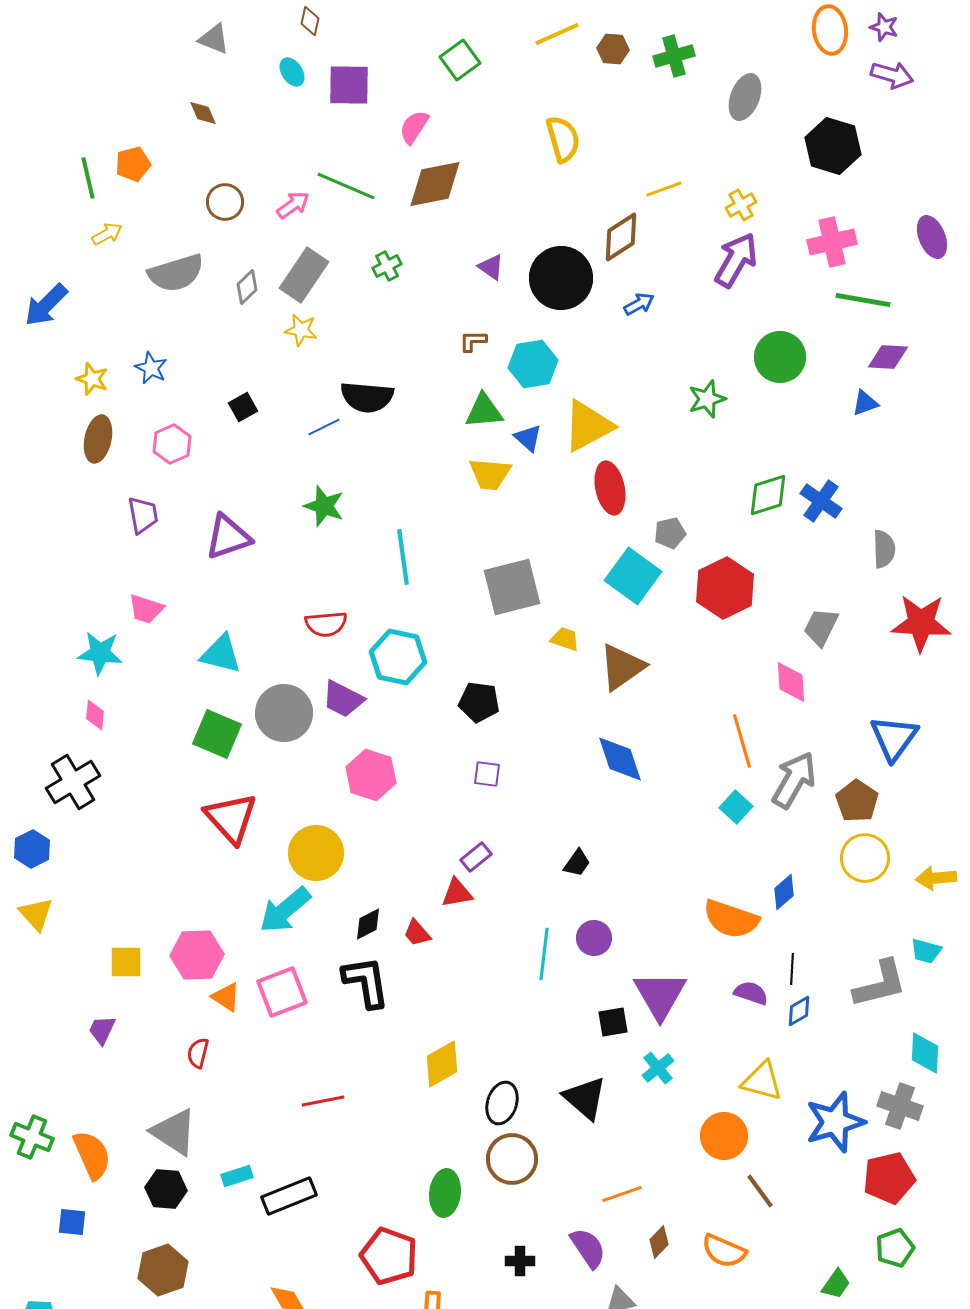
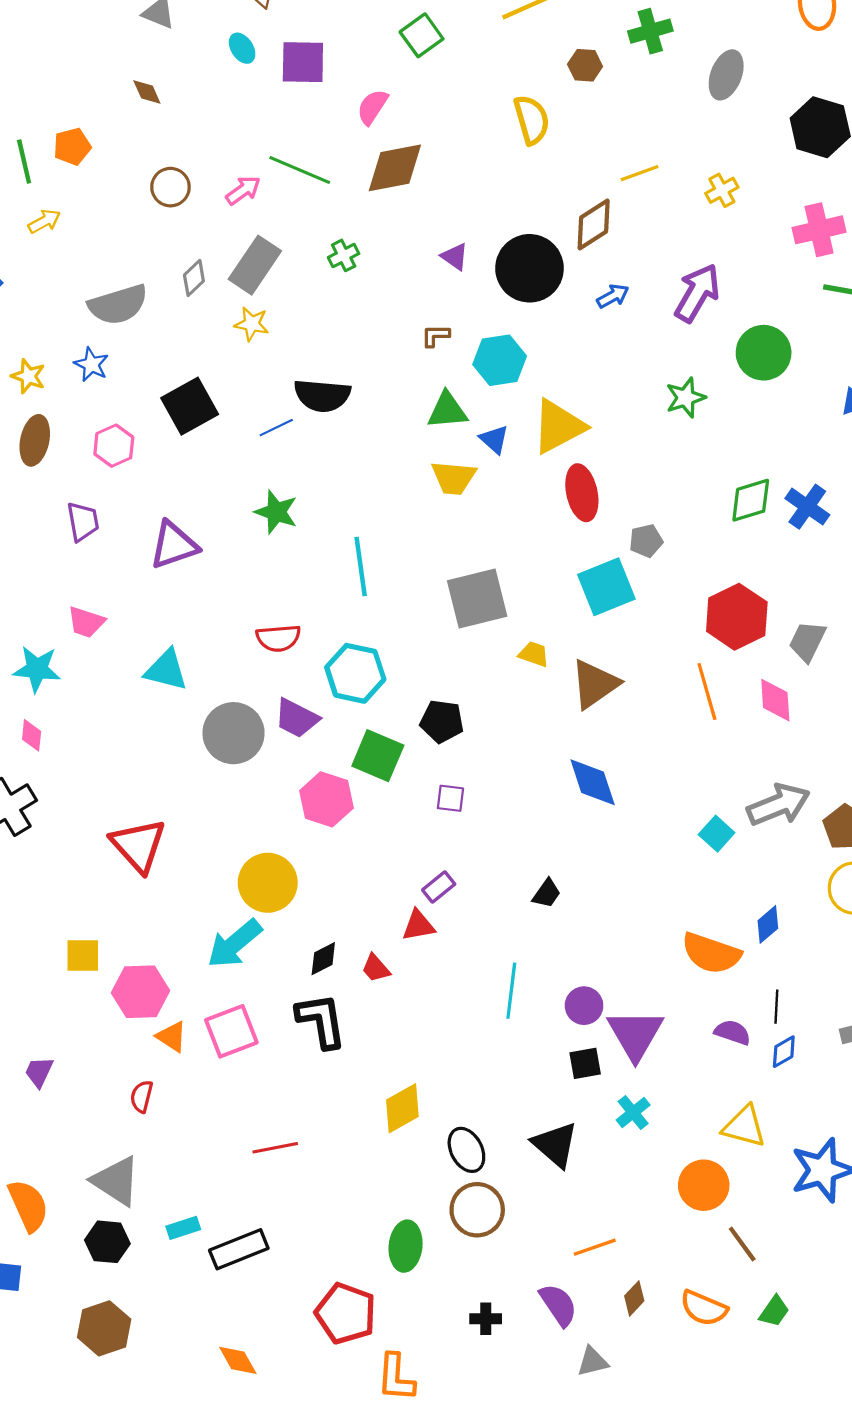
brown hexagon: (613, 49) -> (585, 65), moved
purple arrow: (736, 260) -> (697, 293), moved
gray semicircle: (176, 273) -> (118, 305), moved
black square: (243, 407) -> (190, 406), size x1.8
cyan square: (633, 576) -> (606, 587), turned 32
red hexagon: (725, 588) -> (737, 617), moved
green square: (217, 734) -> (378, 756), moved
orange line: (742, 741) -> (707, 691), moved
gray arrow: (794, 780) -> (778, 805), turned 38
red triangle: (231, 818) -> (138, 845), moved
purple circle: (594, 938) -> (584, 1006), moved
yellow square: (126, 962) -> (83, 955), moved
black ellipse: (502, 1103) -> (466, 1150), turned -45
green trapezoid: (836, 1284) -> (774, 1311), moved

